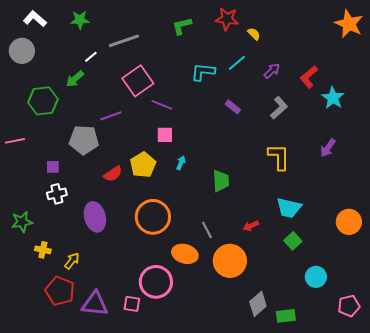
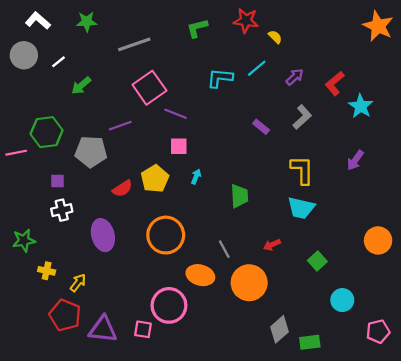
white line: (91, 57) -> (58, 62), moved
green hexagon: (43, 101) -> (47, 132), moved
purple rectangle: (233, 107) -> (261, 127), moved
cyan trapezoid: (289, 208) -> (301, 208), moved

